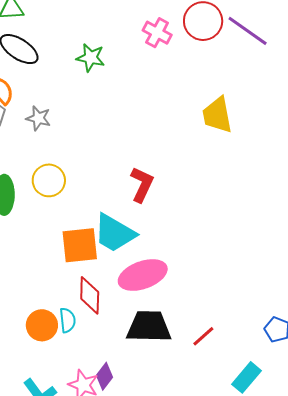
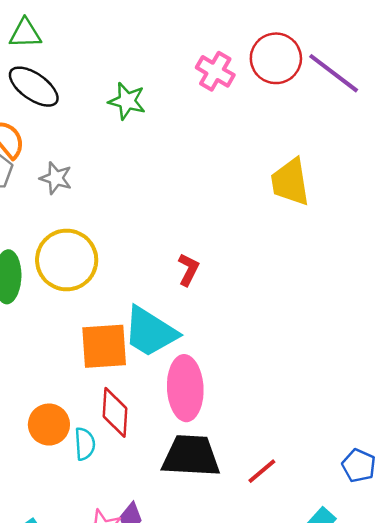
yellow circle: (49, 180) -> (67, 260), size x1.4
red L-shape: (142, 184) -> (188, 269), size x0.7
pink ellipse: (143, 275) -> (185, 388), turned -75
orange circle: (42, 325) -> (49, 425), moved

